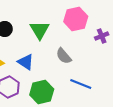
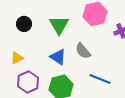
blue triangle: (26, 62) -> (58, 57), moved

